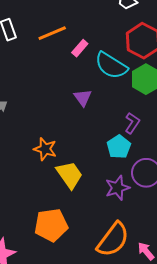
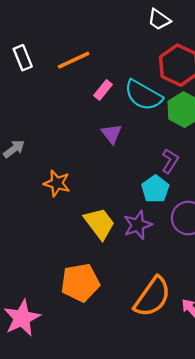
pink rectangle: (80, 48) -> (103, 90), moved
orange star: (45, 149) -> (57, 183), moved
purple star: (117, 188) -> (138, 225), moved

